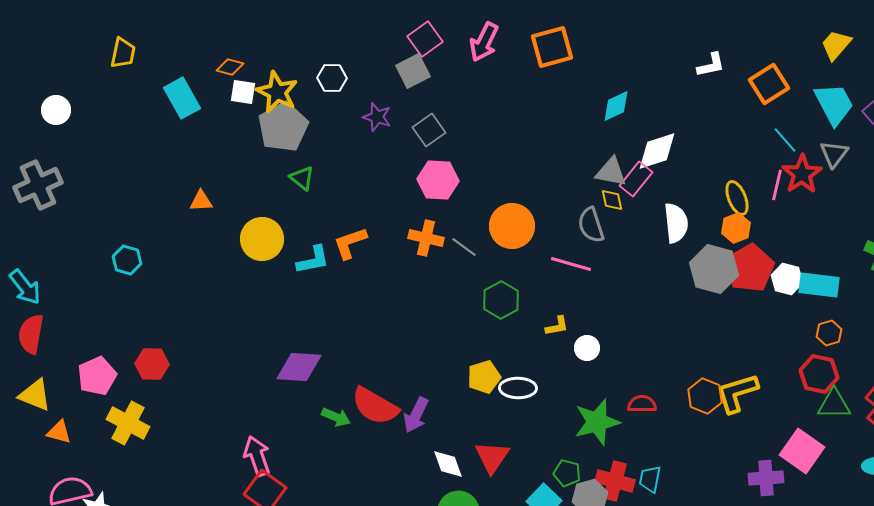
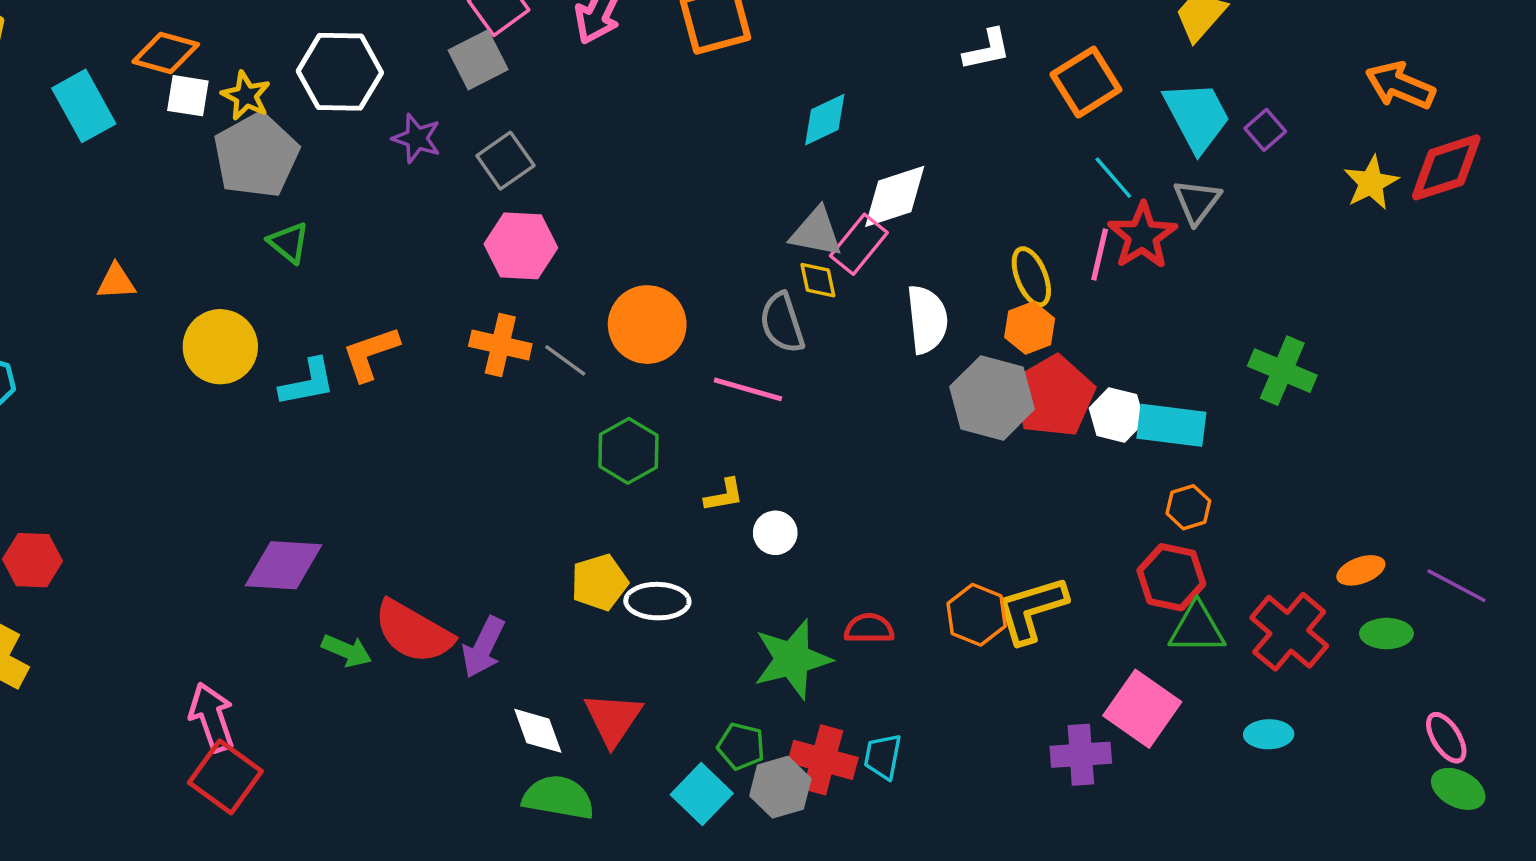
orange diamond: (230, 67) -> (166, 53), size x1.4
white hexagon: (332, 78) -> (340, 72), size x1.6
yellow star: (277, 92) -> (246, 96), size x0.7

